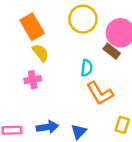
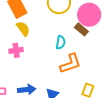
orange L-shape: (100, 93) -> (70, 64), turned -80

